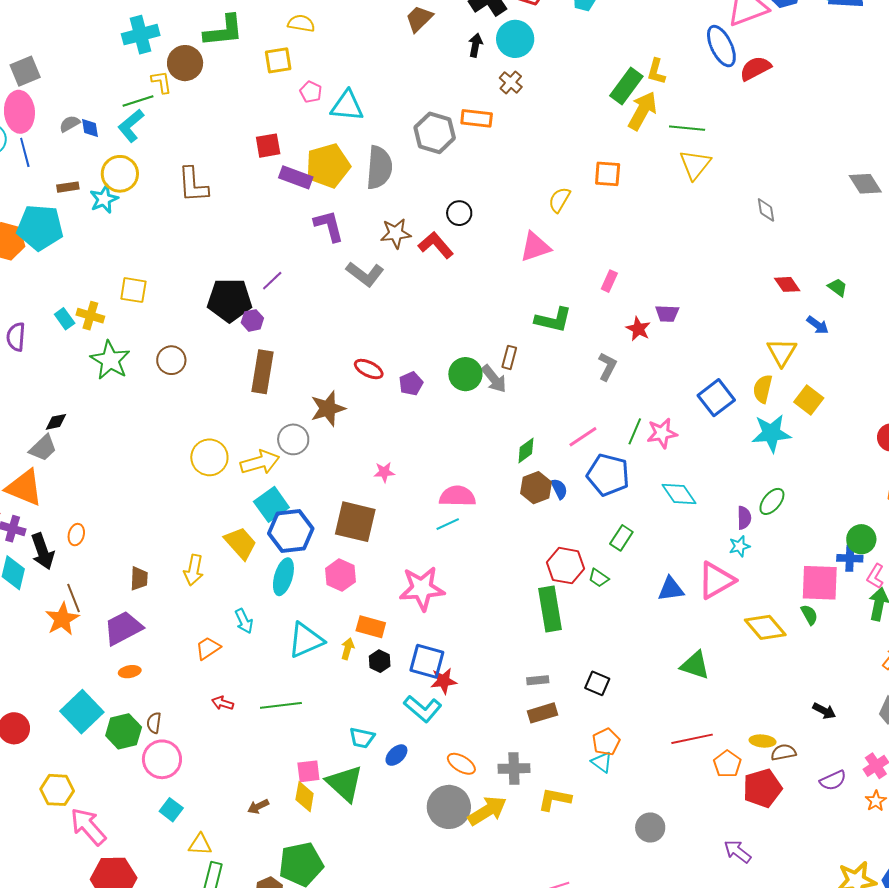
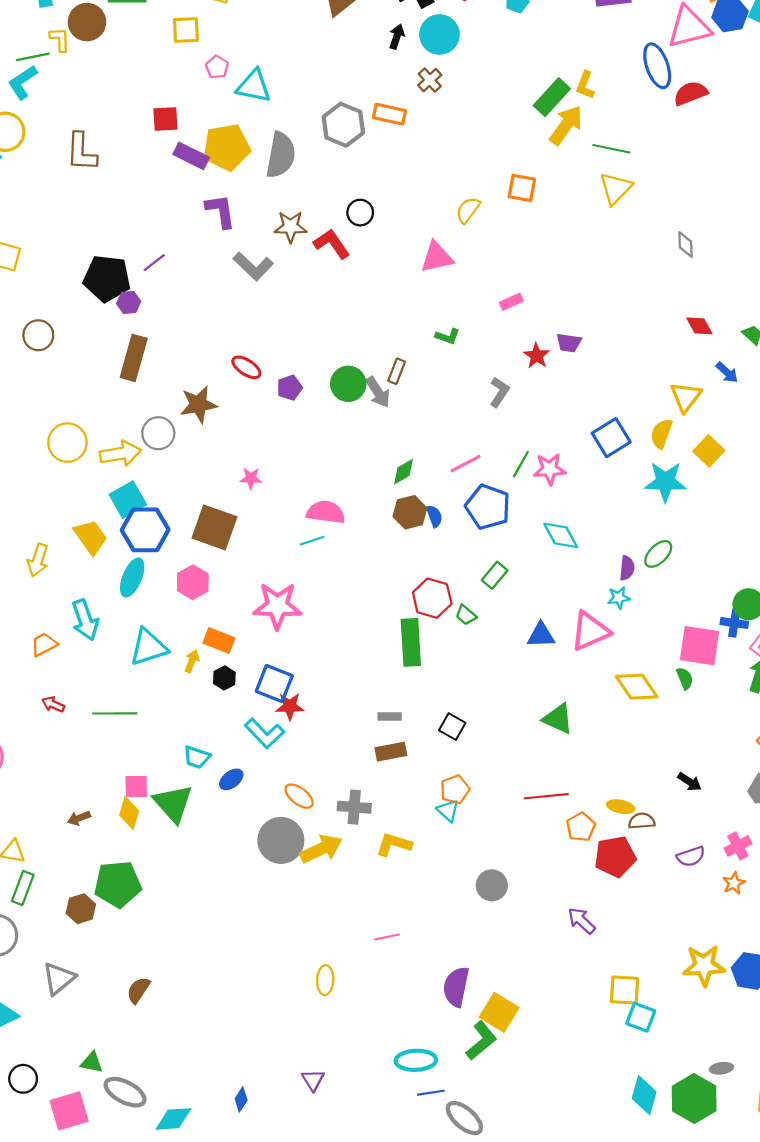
pink rectangle: (609, 281) -> (511, 302), turned 35
green L-shape: (553, 320) -> (448, 336), size x0.6
cyan arrow: (244, 621) -> (85, 620), size x1.5

